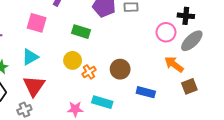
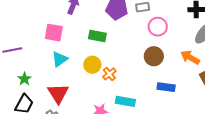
pink circle: (166, 32) -> (158, 27), moved
cyan triangle: (30, 57) -> (60, 59), moved
brown circle: (120, 69) -> (154, 56), moved

